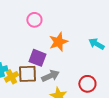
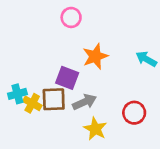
pink circle: (34, 20) -> (71, 17), moved
yellow cross: (11, 77) -> (32, 103), turned -32

